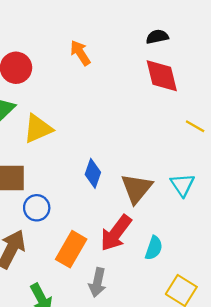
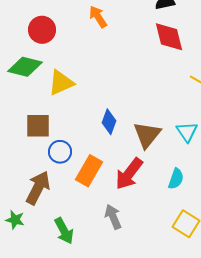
cyan semicircle: (154, 248) -> (176, 179), moved
orange rectangle: (71, 249) -> (89, 171), moved
gray arrow: (98, 282) -> (113, 217), turned 145

